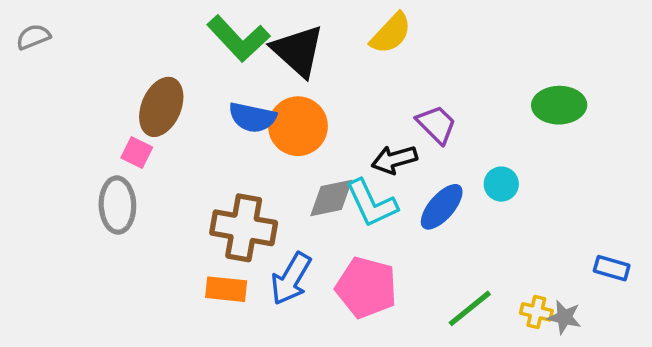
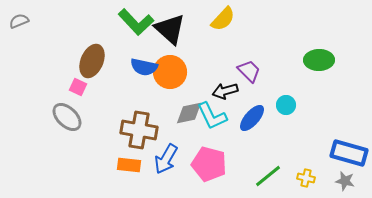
gray ellipse: (117, 205) -> (67, 117), turned -44
blue rectangle: (612, 268) -> (349, 153), size x1.8
gray star: (564, 317) -> (345, 181), moved

